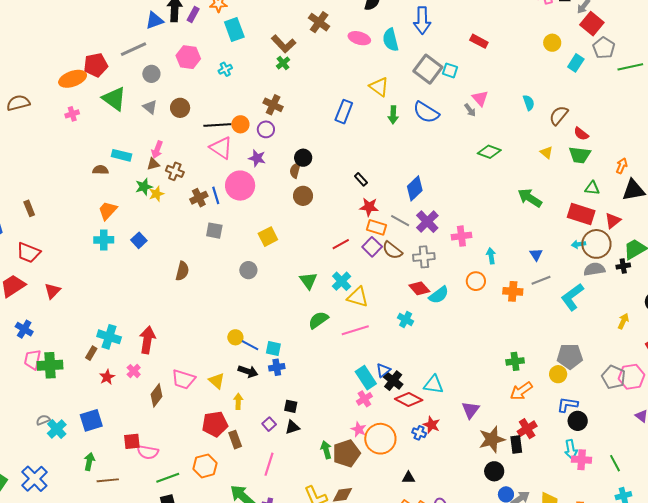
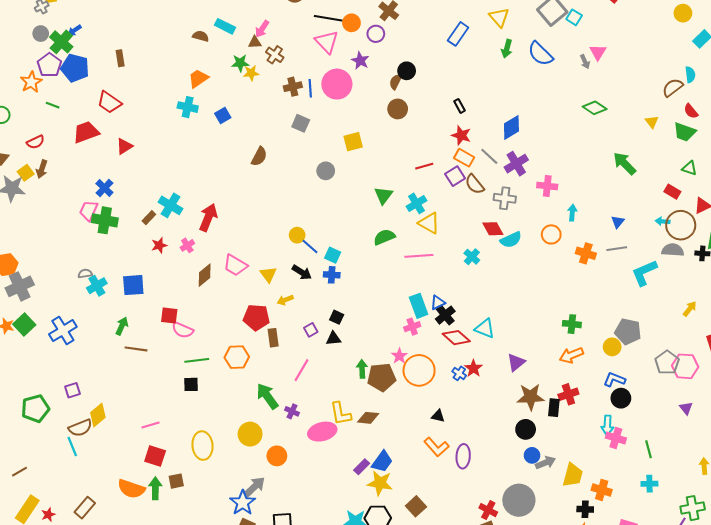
cyan semicircle: (529, 103) -> (690, 75), moved
red rectangle: (581, 214) -> (672, 192), size x0.6
blue cross: (24, 329) -> (104, 188), moved
yellow arrow: (238, 401) -> (285, 300), turned -126

